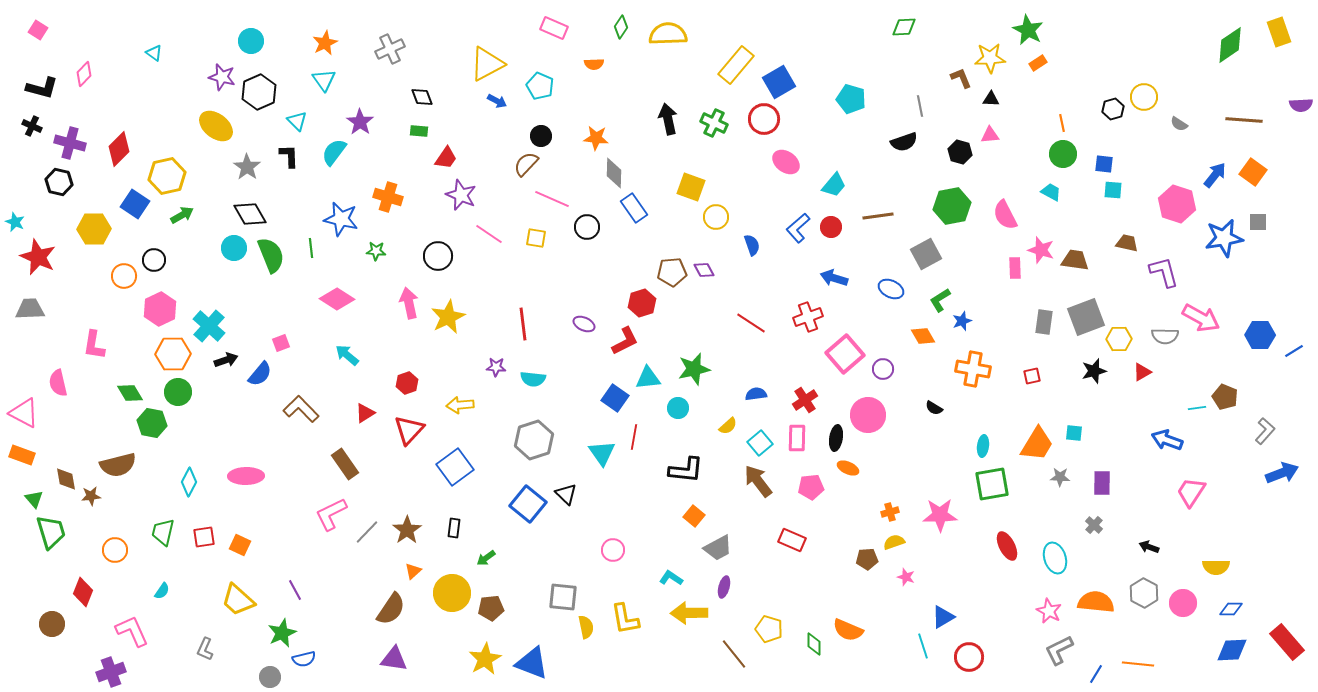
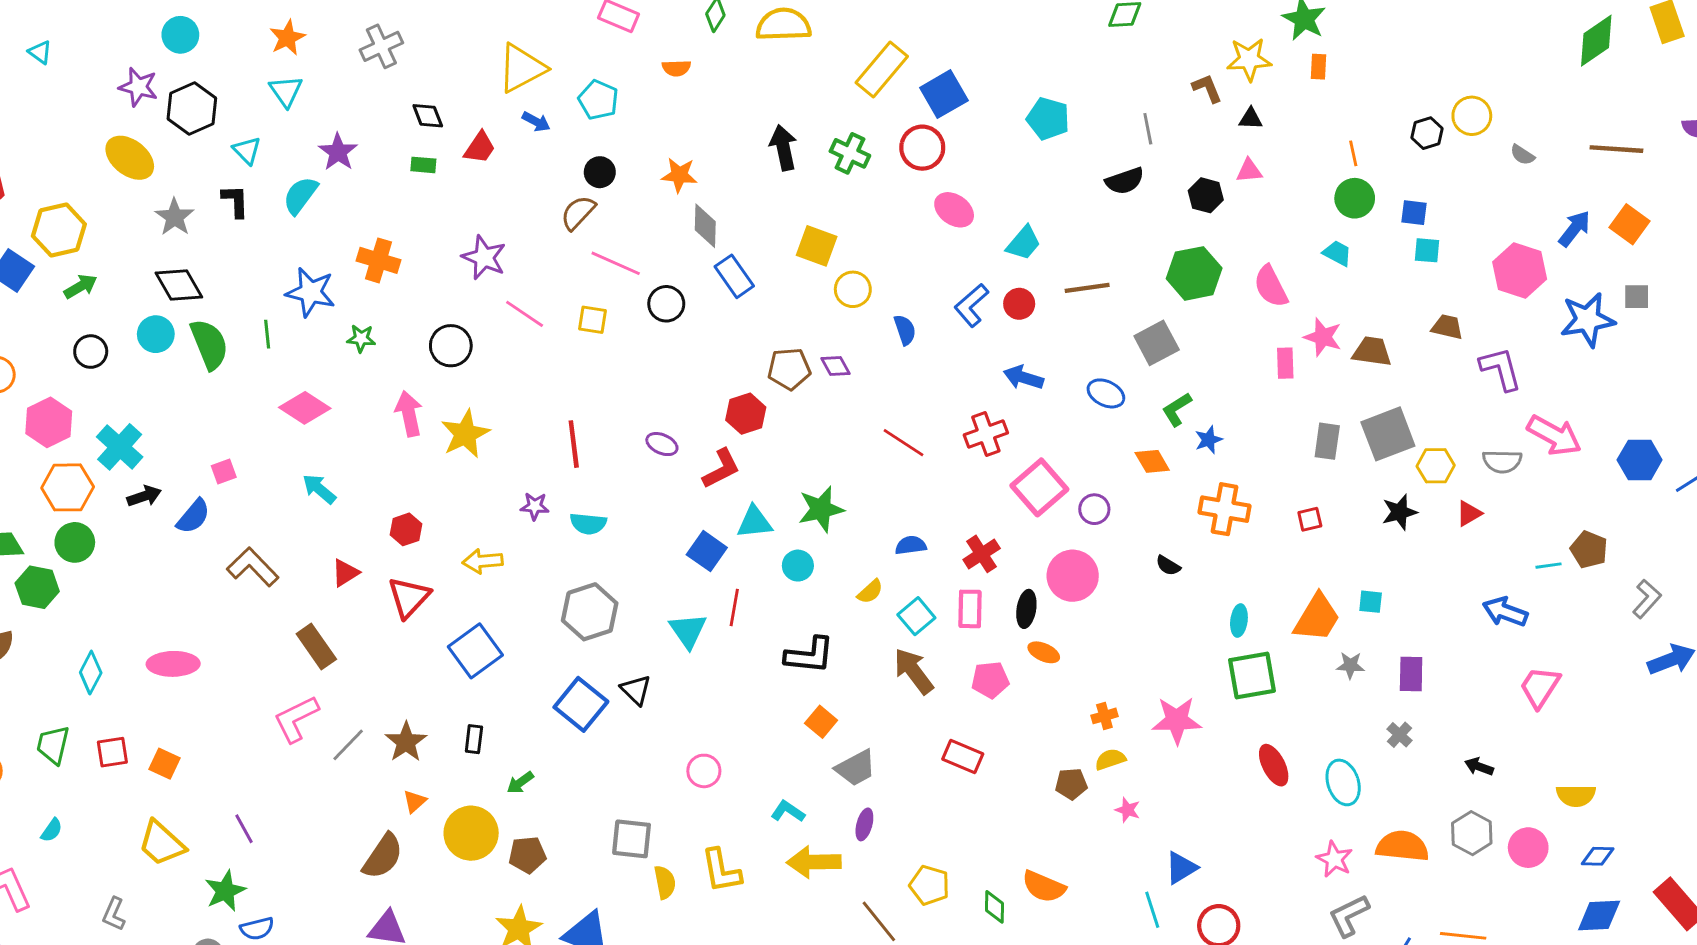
orange rectangle: (1038, 63) -> (1319, 67), turned -54
red trapezoid: (446, 158) -> (480, 148), moved
black circle: (154, 260) -> (91, 352), moved

